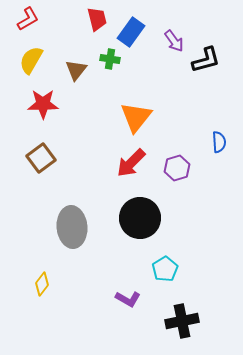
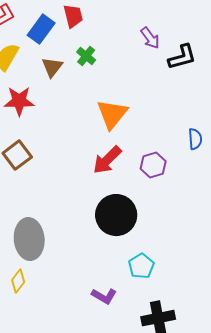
blue rectangle: (131, 32) -> (41, 29), moved
green cross: (110, 59) -> (86, 56), turned 30
gray ellipse: (72, 227) -> (29, 239), moved

